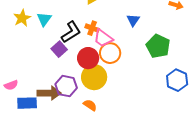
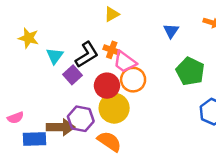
yellow star: (22, 18) -> (29, 38), turned -30
cyan triangle: (44, 19) -> (55, 56), moved
blue triangle: (133, 20) -> (171, 31), moved
orange semicircle: (90, 105) -> (109, 141), size x1.5

